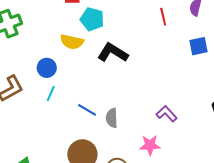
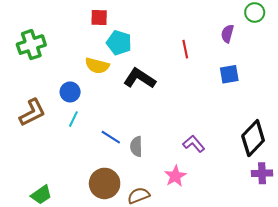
red line: (163, 17) -> (185, 49), moved
pink star: (150, 145) -> (175, 176), turned -30

